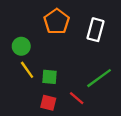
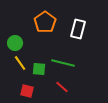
green line: (99, 78) -> (63, 63), moved, turned 50
red square: (48, 103) -> (27, 91), moved

